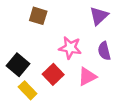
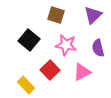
brown square: (38, 16) -> (56, 15), moved
black square: (18, 65) -> (29, 40), moved

